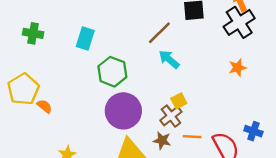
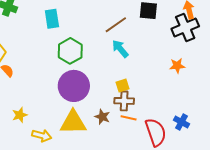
cyan rectangle: (85, 38) -> (52, 19), turned -36
brown cross: (171, 116) -> (124, 101), moved, turned 30

